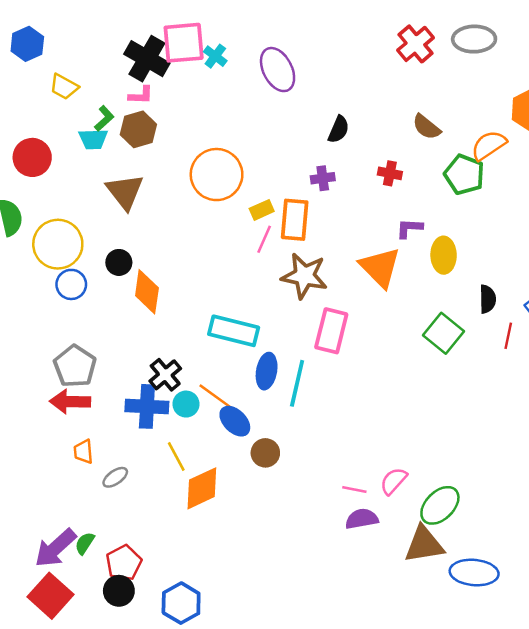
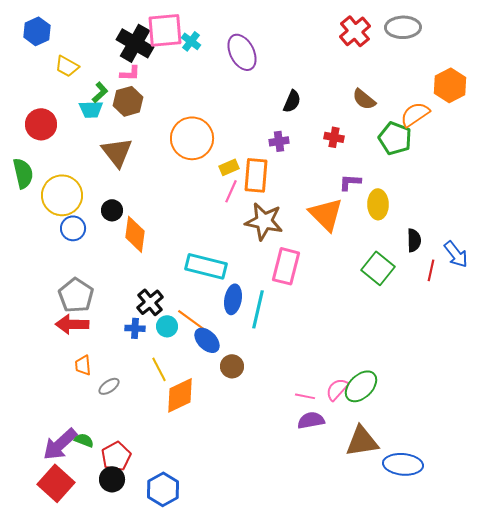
blue cross: (147, 406) -> (135, 328), size x0.6
green ellipse: (440, 505) -> (361, 386), moved
green semicircle: (85, 543) -> (84, 440), turned 78

